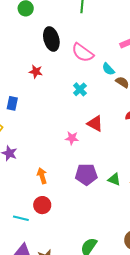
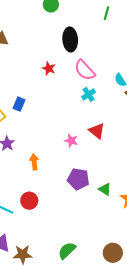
pink semicircle: (83, 53) -> (85, 70), moved
blue rectangle: (12, 103) -> (19, 104), moved
orange arrow: (42, 176) -> (34, 162), moved

